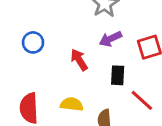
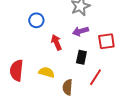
blue circle: (33, 42) -> (36, 20), moved
red line: (142, 100) -> (95, 77), turned 72

